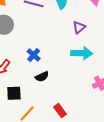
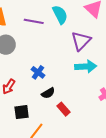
purple triangle: (79, 27) -> (81, 41), size x1.5
red rectangle: (60, 111) -> (64, 109), moved

